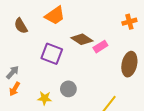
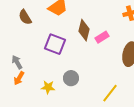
brown diamond: (82, 39) -> (84, 30), turned 70
gray arrow: (13, 72) -> (17, 62), turned -72

